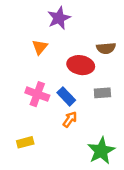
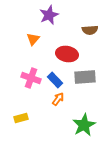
brown semicircle: (106, 48) -> (90, 30), moved
gray rectangle: (102, 93) -> (85, 77), size x1.5

